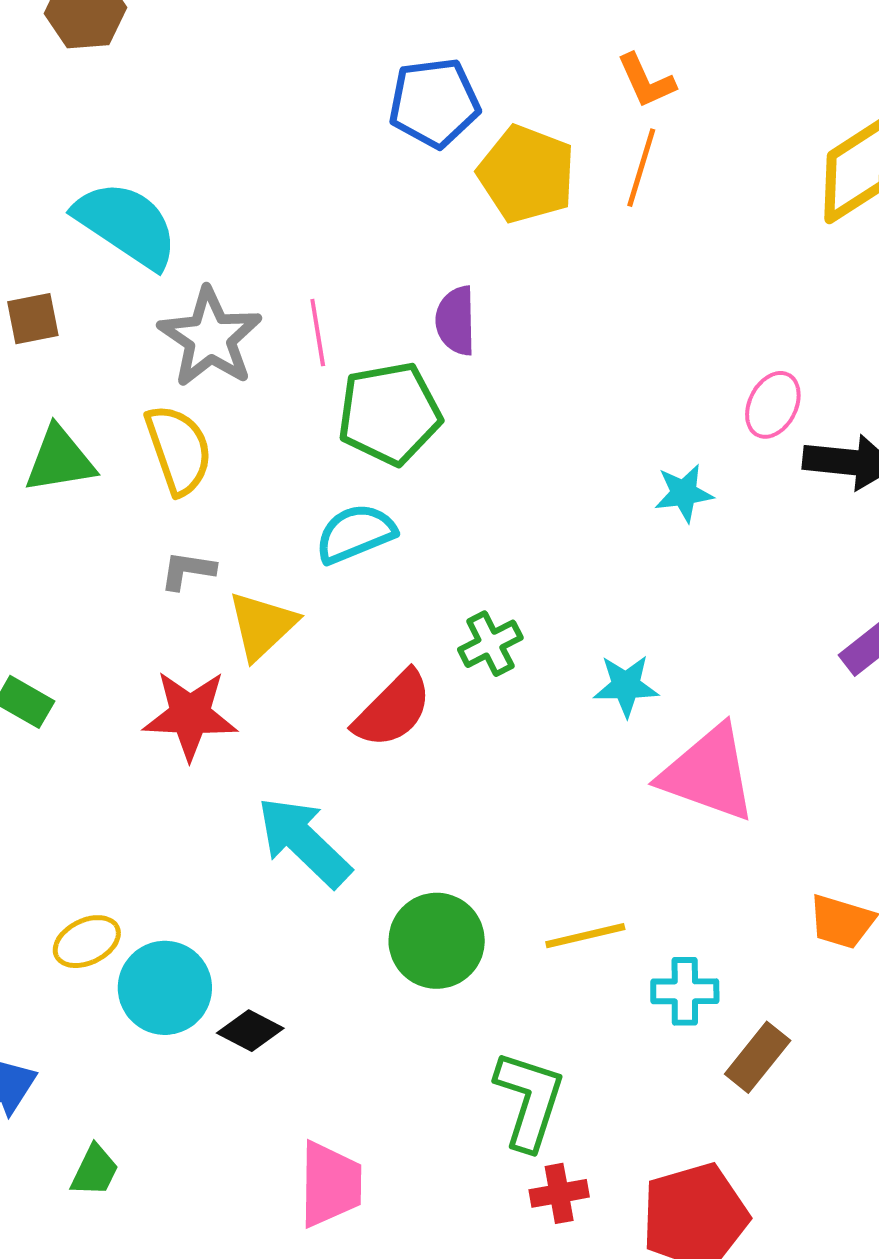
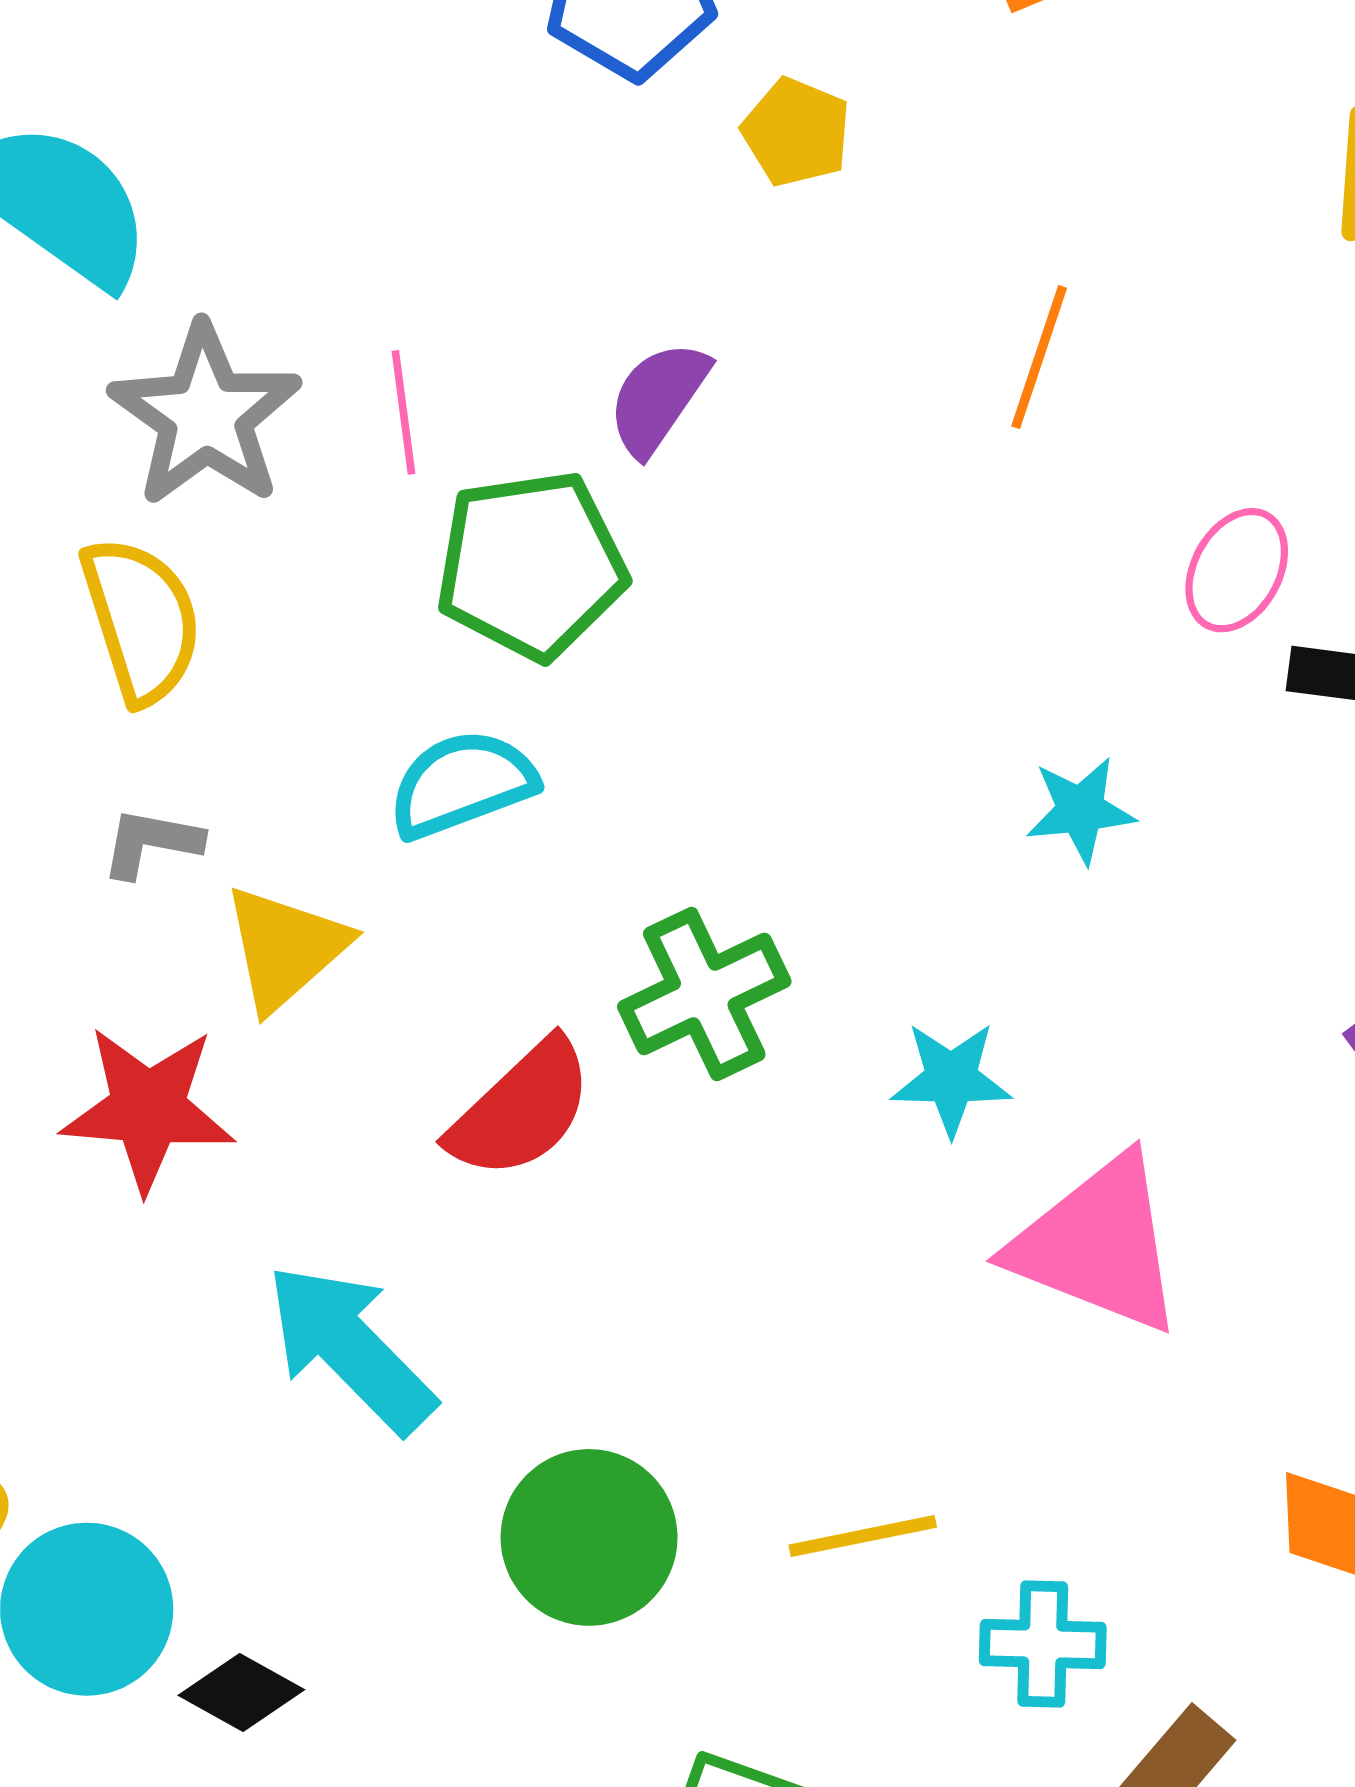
orange line: (641, 168) -> (1039, 357), moved
yellow pentagon: (527, 174) -> (796, 132), size x0.6
purple semicircle: (456, 321) -> (658, 398), turned 34
cyan star: (684, 493) -> (1081, 810), moved
green cross: (490, 644) -> (704, 994), size x1.4

